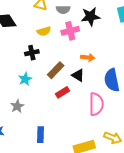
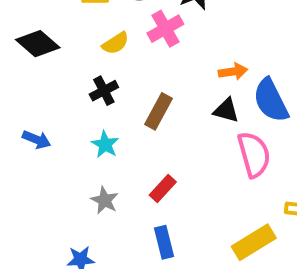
orange arrow: (88, 58) -> (233, 71), moved
black triangle: (78, 75) -> (226, 110), moved
red rectangle: (63, 92) -> (163, 189), moved

